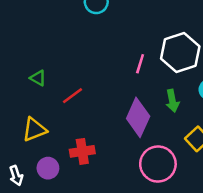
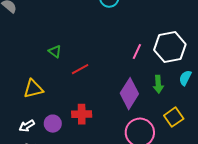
yellow triangle: (34, 130) -> (33, 89), moved
white arrow: (16, 176) -> (27, 126), turned 70

